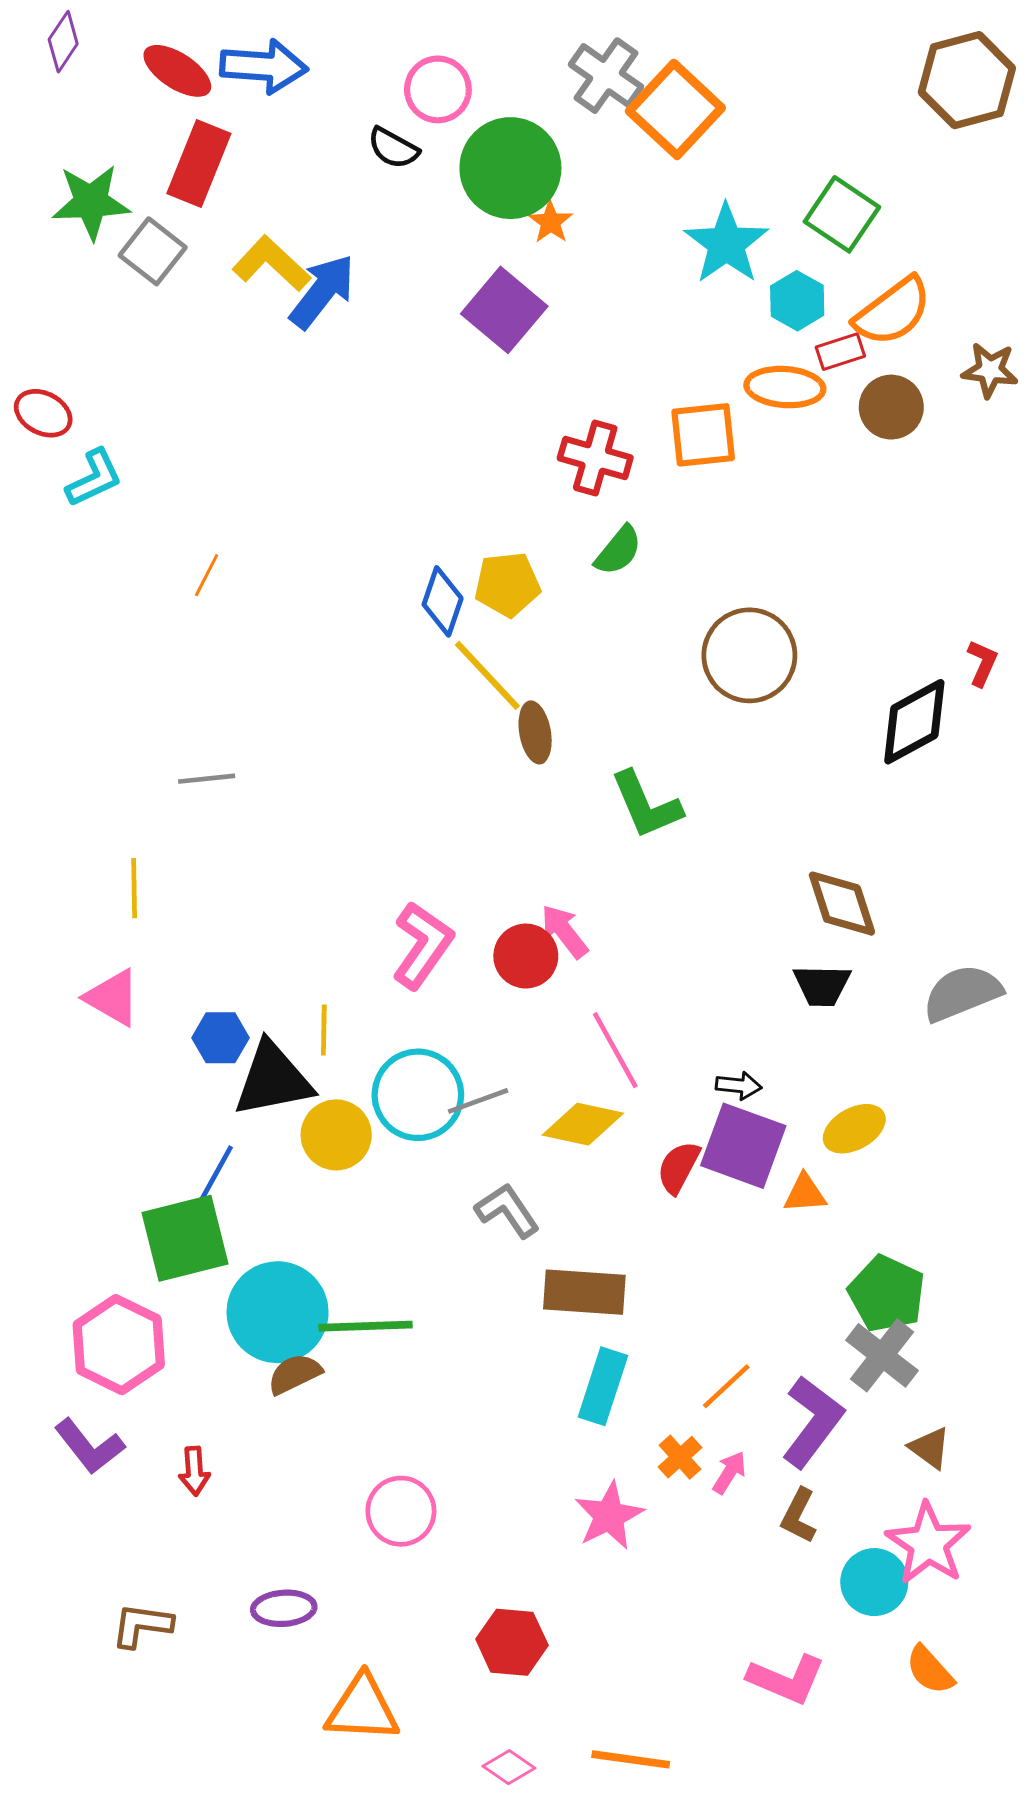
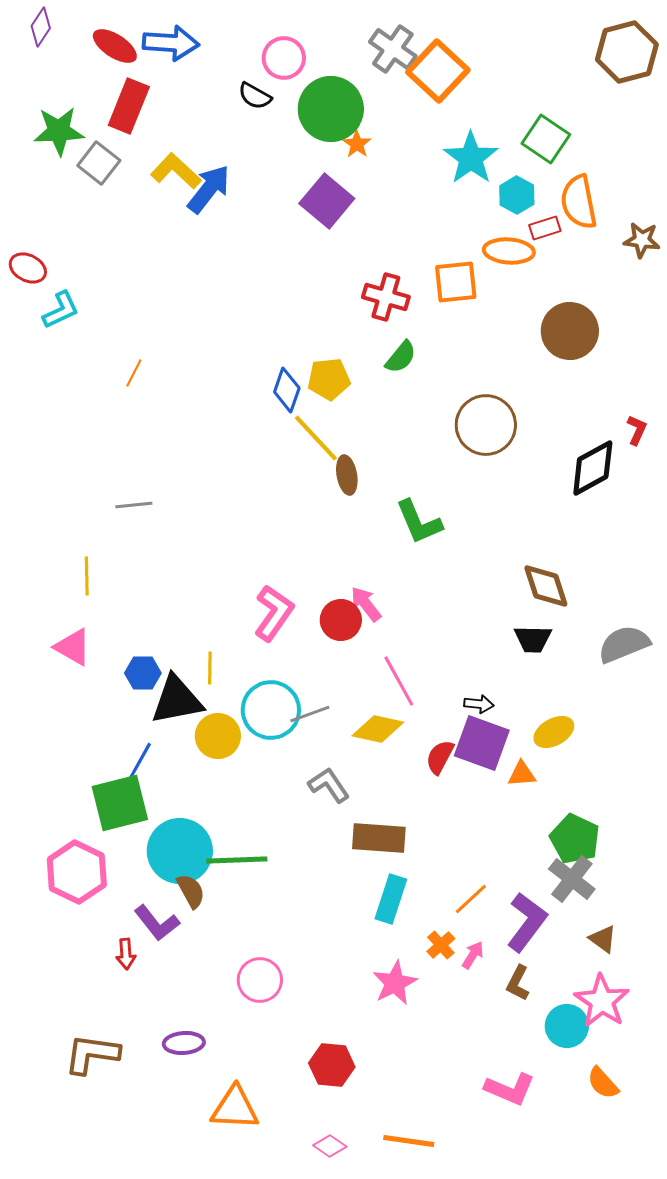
orange semicircle: (893, 311) -> (579, 202), turned 116
brown circle: (891, 407) -> (570, 331), moved, size x1.4
brown semicircle: (295, 1374) -> (191, 891), turned 87
purple L-shape: (89, 1446) -> (157, 923), moved
brown L-shape: (142, 1625) -> (92, 1054), size x1.4

